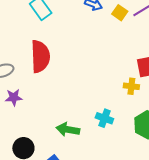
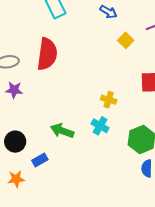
yellow square: (120, 13) -> (126, 40), moved
yellow cross: (131, 86) -> (109, 100), moved

